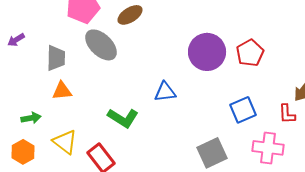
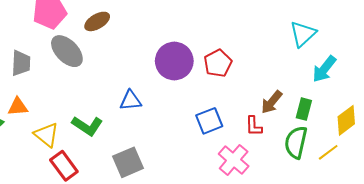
orange triangle: (62, 91) -> (18, 107), moved
yellow triangle: (65, 142) -> (46, 135), moved
pink cross: (268, 148) -> (234, 160), turned 32
gray square: (212, 153) -> (128, 162), moved

